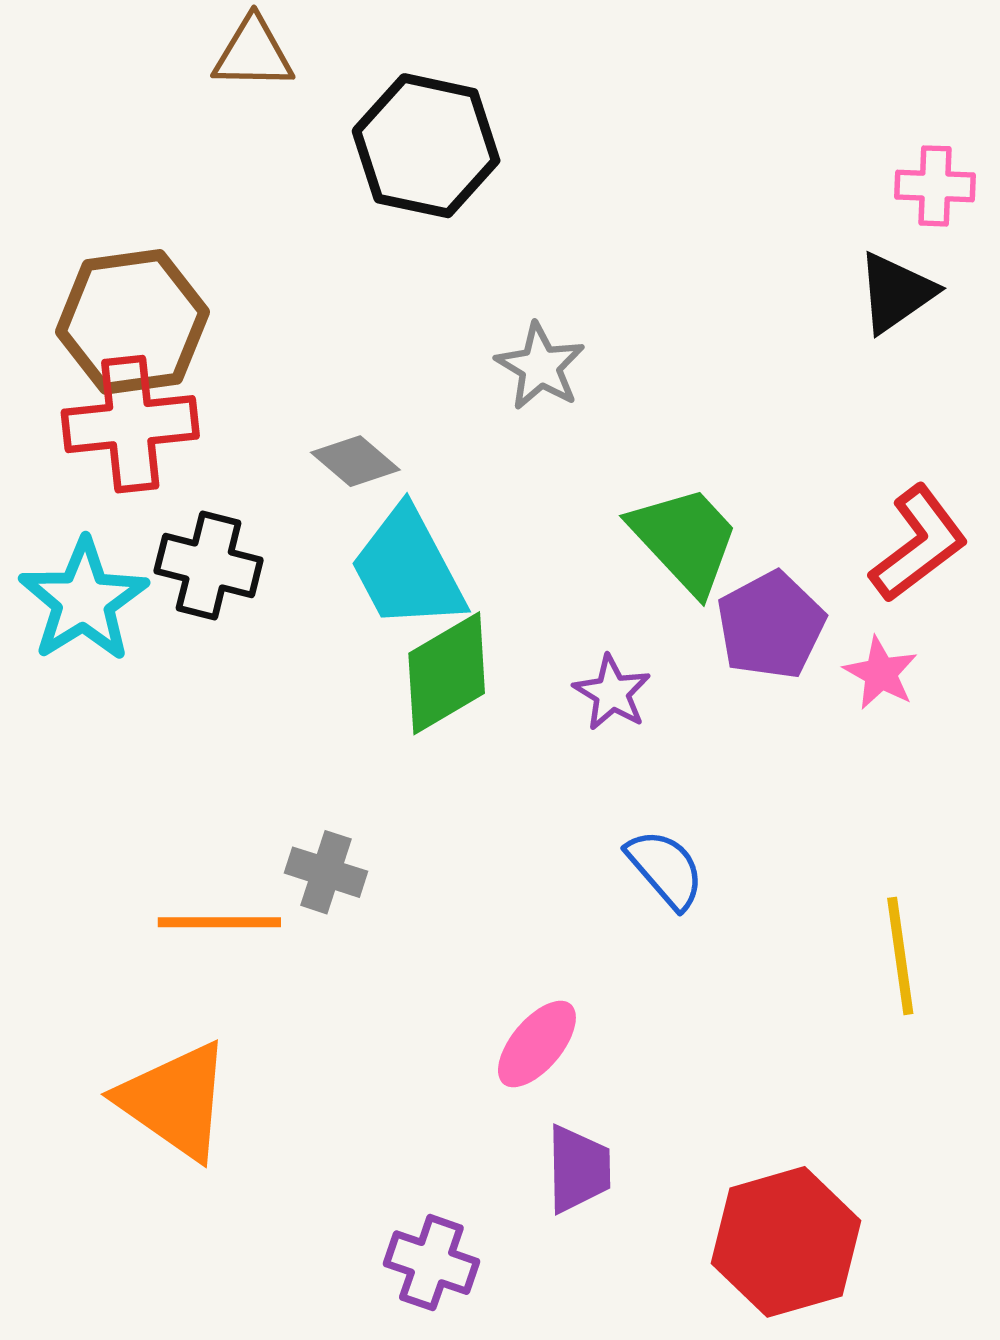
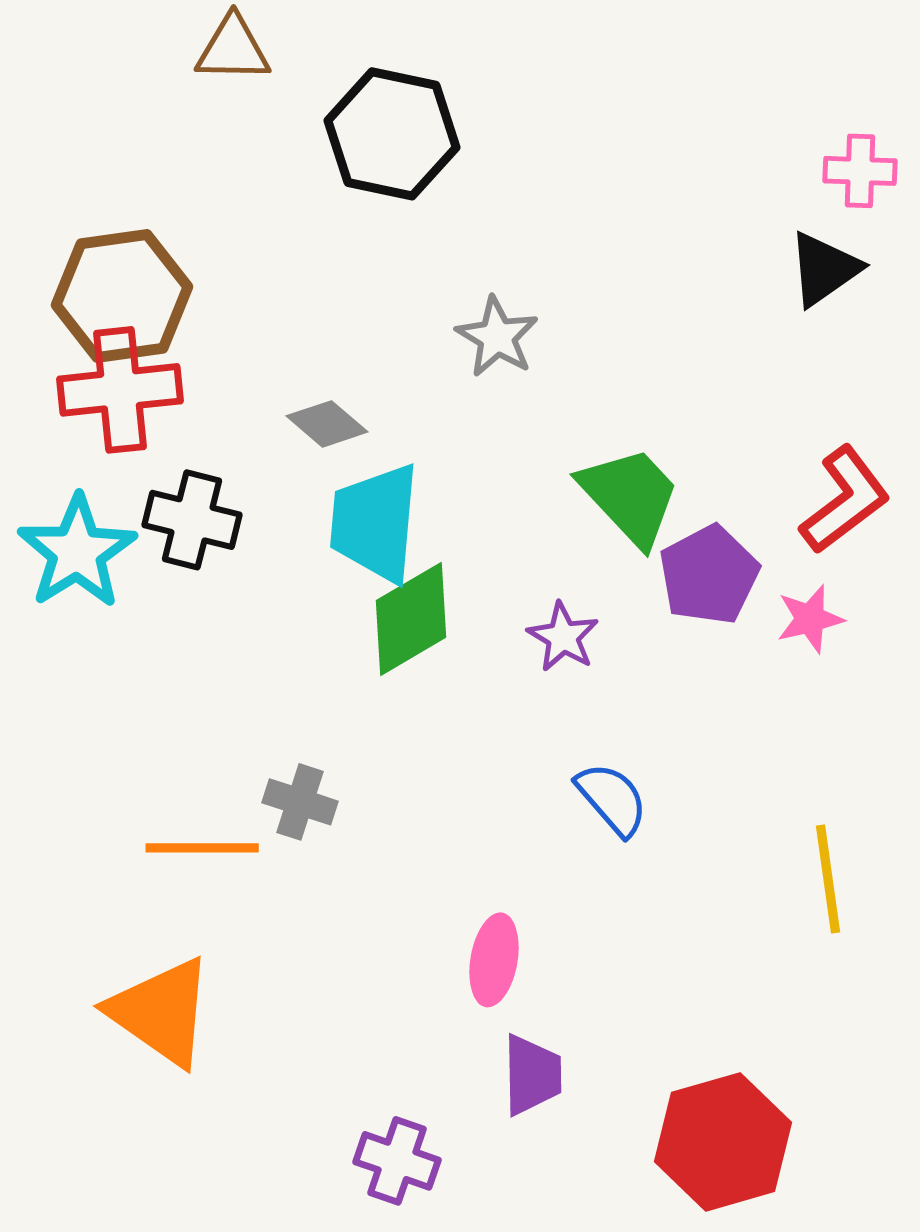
cyan trapezoid: (408, 569) -> (375, 523), turned 33
pink star: (881, 673) -> (810, 619), turned 30
pink ellipse: (537, 1044) -> (494, 960), turned -30

